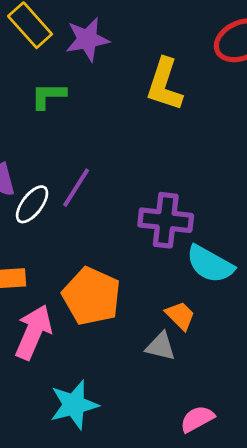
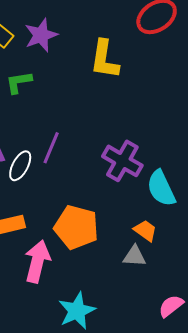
purple cross: (166, 220) -> (122, 161), turned 33
cyan semicircle: (210, 264) -> (161, 188), turned 45

